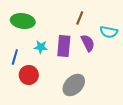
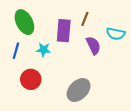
green ellipse: (23, 21) -> (24, 22), turned 55
purple rectangle: (64, 46) -> (64, 31), moved
blue line: (15, 57) -> (16, 51), moved

